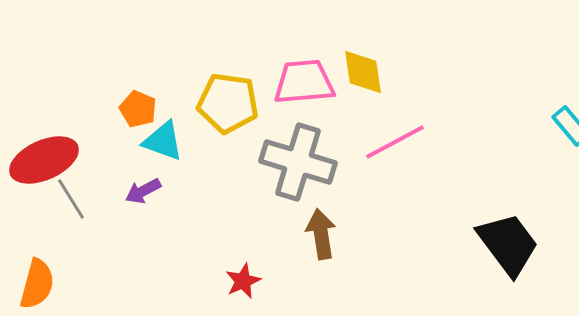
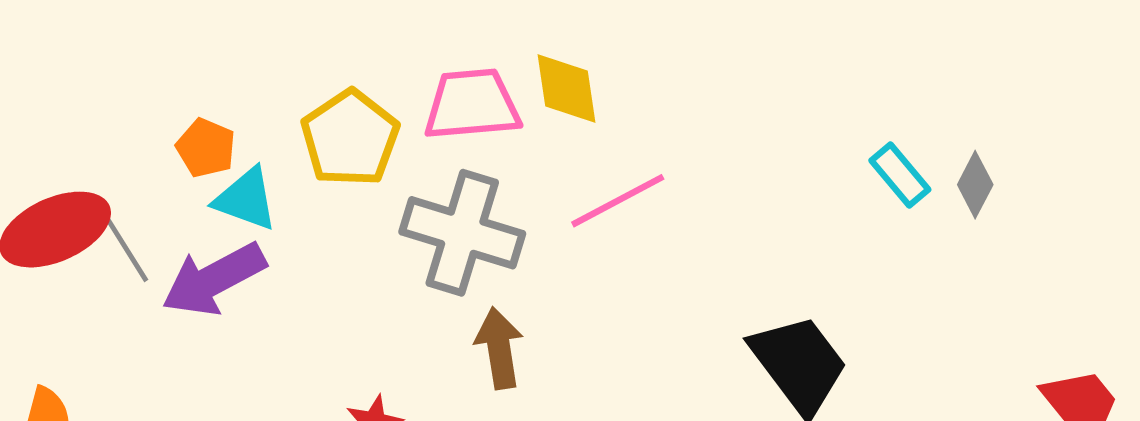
yellow pentagon: (228, 103) -> (350, 138), turned 30
purple arrow: (143, 191) -> (214, 279), size x1.8
gray line: (71, 199) -> (127, 250), moved

